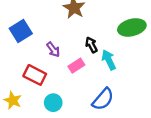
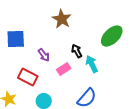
green ellipse: (132, 27) -> (112, 36), turned -30
blue square: (21, 31) -> (16, 39), turned 30

